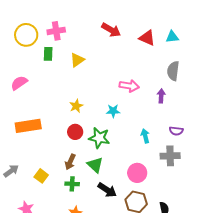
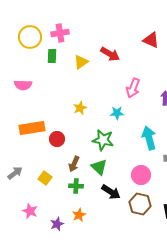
red arrow: (111, 30) -> (110, 54), moved
pink semicircle: (19, 83) -> (23, 85), turned -144
pink arrow: (129, 86) -> (133, 88), turned 102
red circle: (75, 132) -> (57, 139), moved
cyan arrow: (145, 136) -> (149, 138), size x1.6

